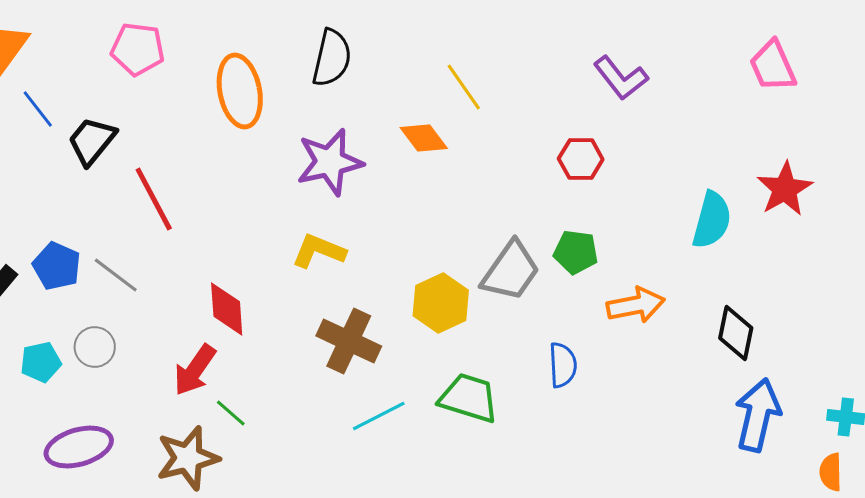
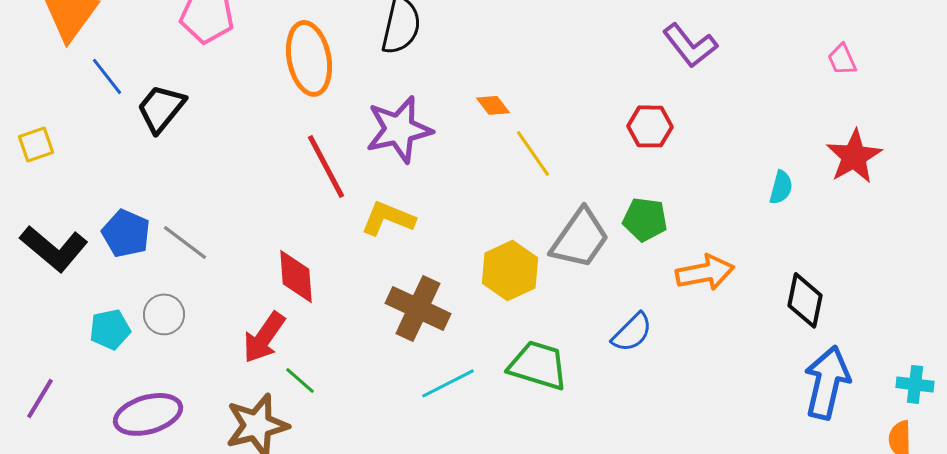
pink trapezoid: (773, 66) -> (842, 59), moved, size x0.6
yellow line: (464, 87) -> (533, 153), moved
orange diamond: (424, 138) -> (493, 105), size x0.7
red line: (154, 199) -> (326, 166), moved
cyan semicircle: (712, 220) -> (781, 187), size x0.6
blue semicircle: (563, 365) -> (632, 332), turned 48

